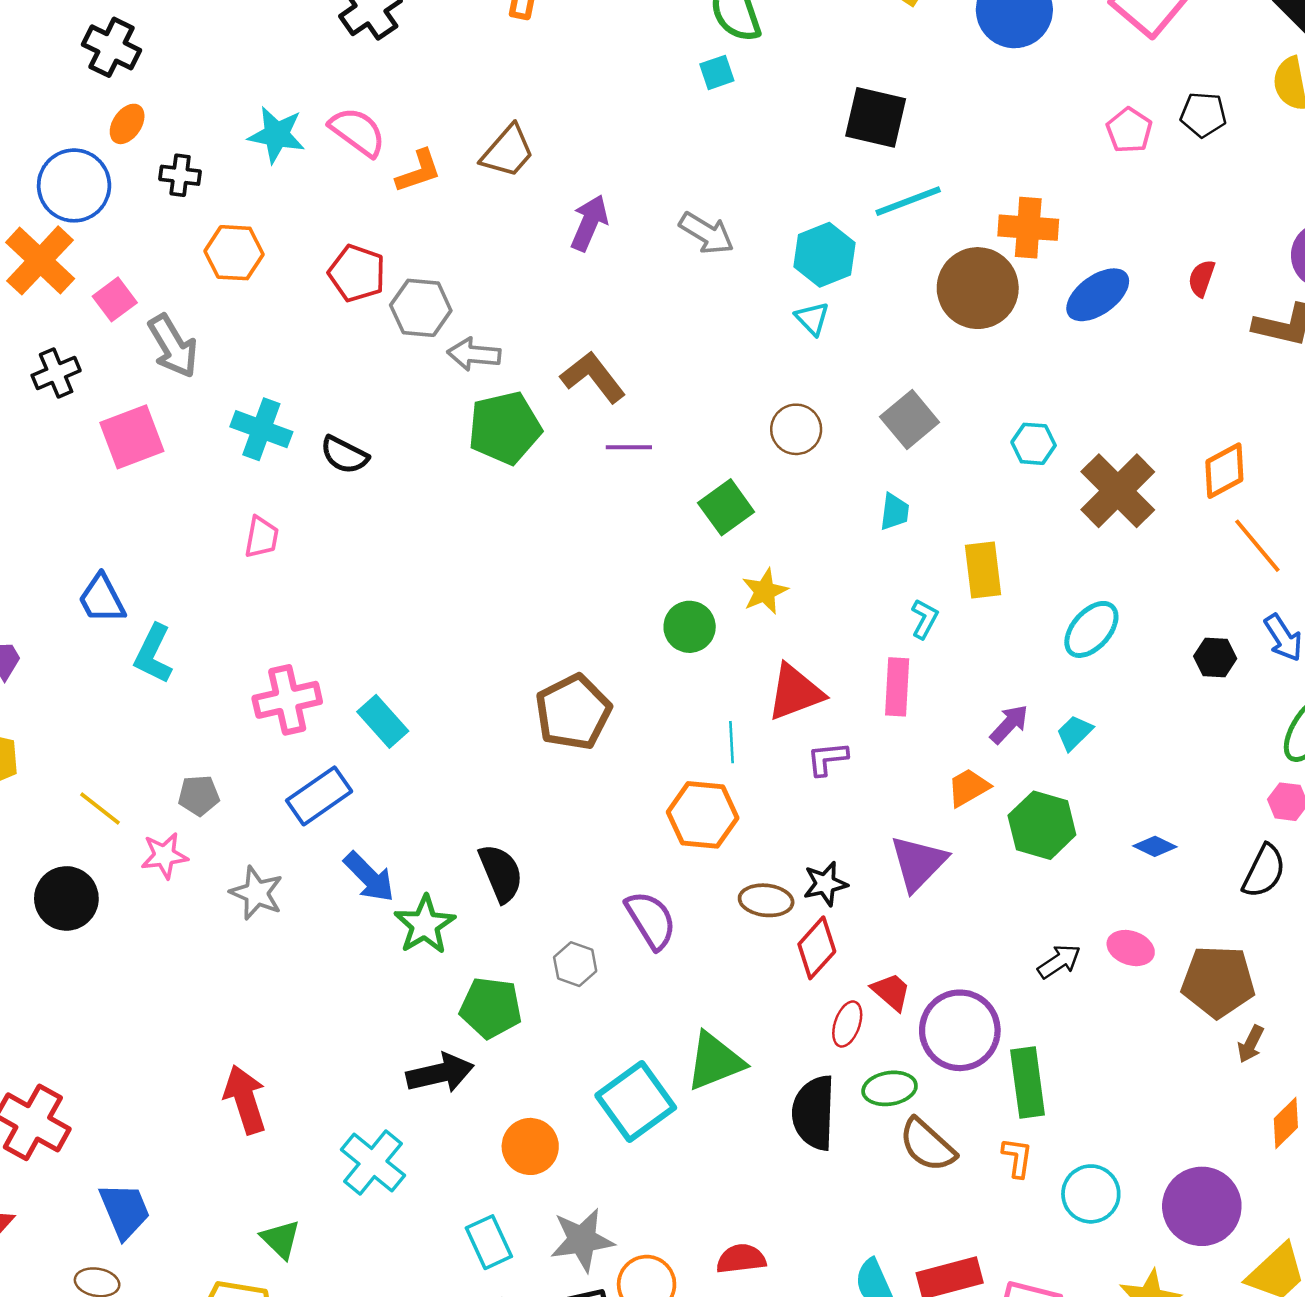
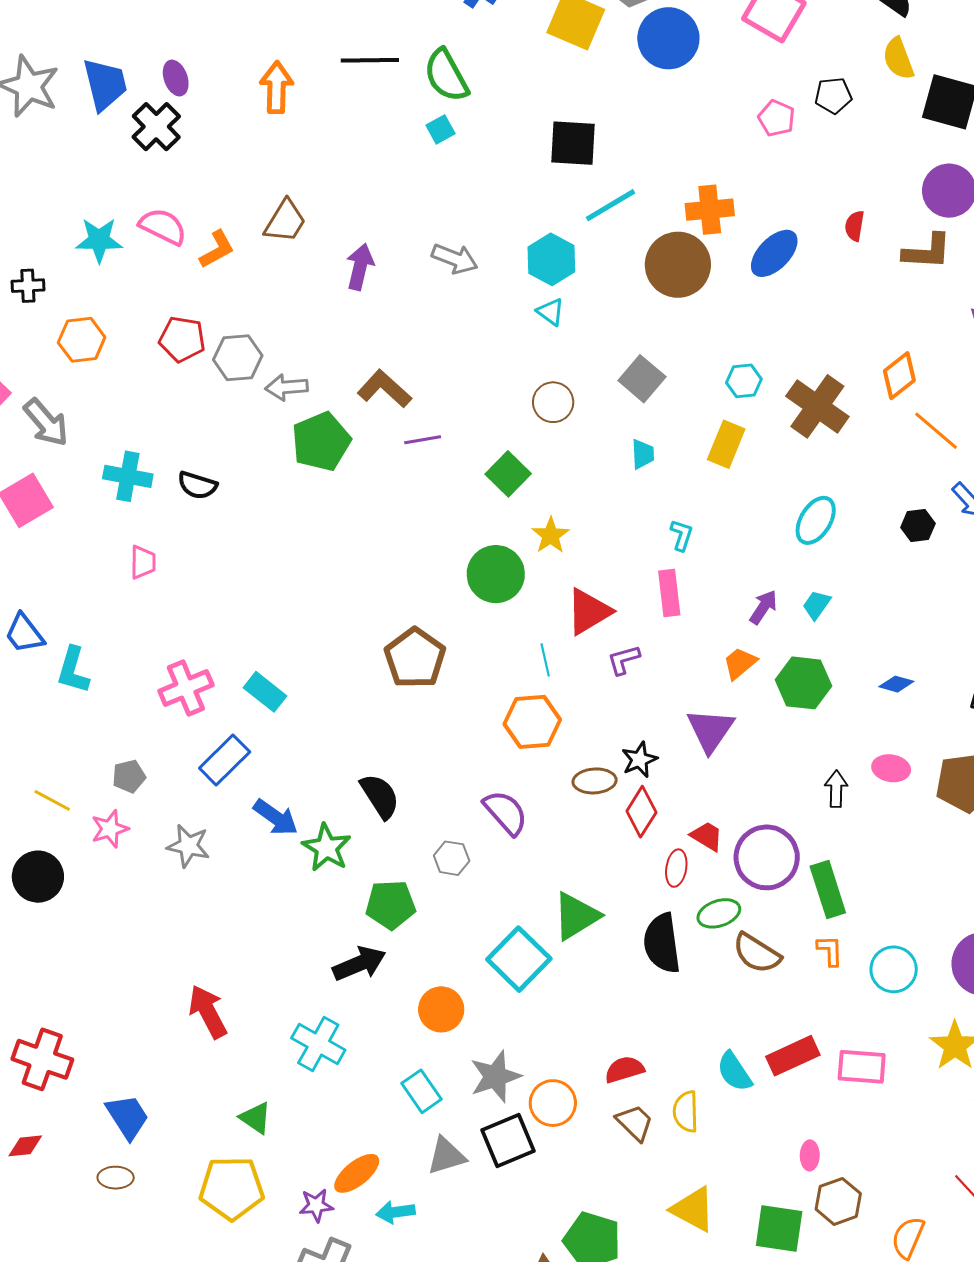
yellow rectangle: (983, 570) -> (726, 444), moved, turned 39
green circle: (690, 627) -> (496, 574), size x1.4
black arrow: (1059, 961) -> (836, 789), turned -45

